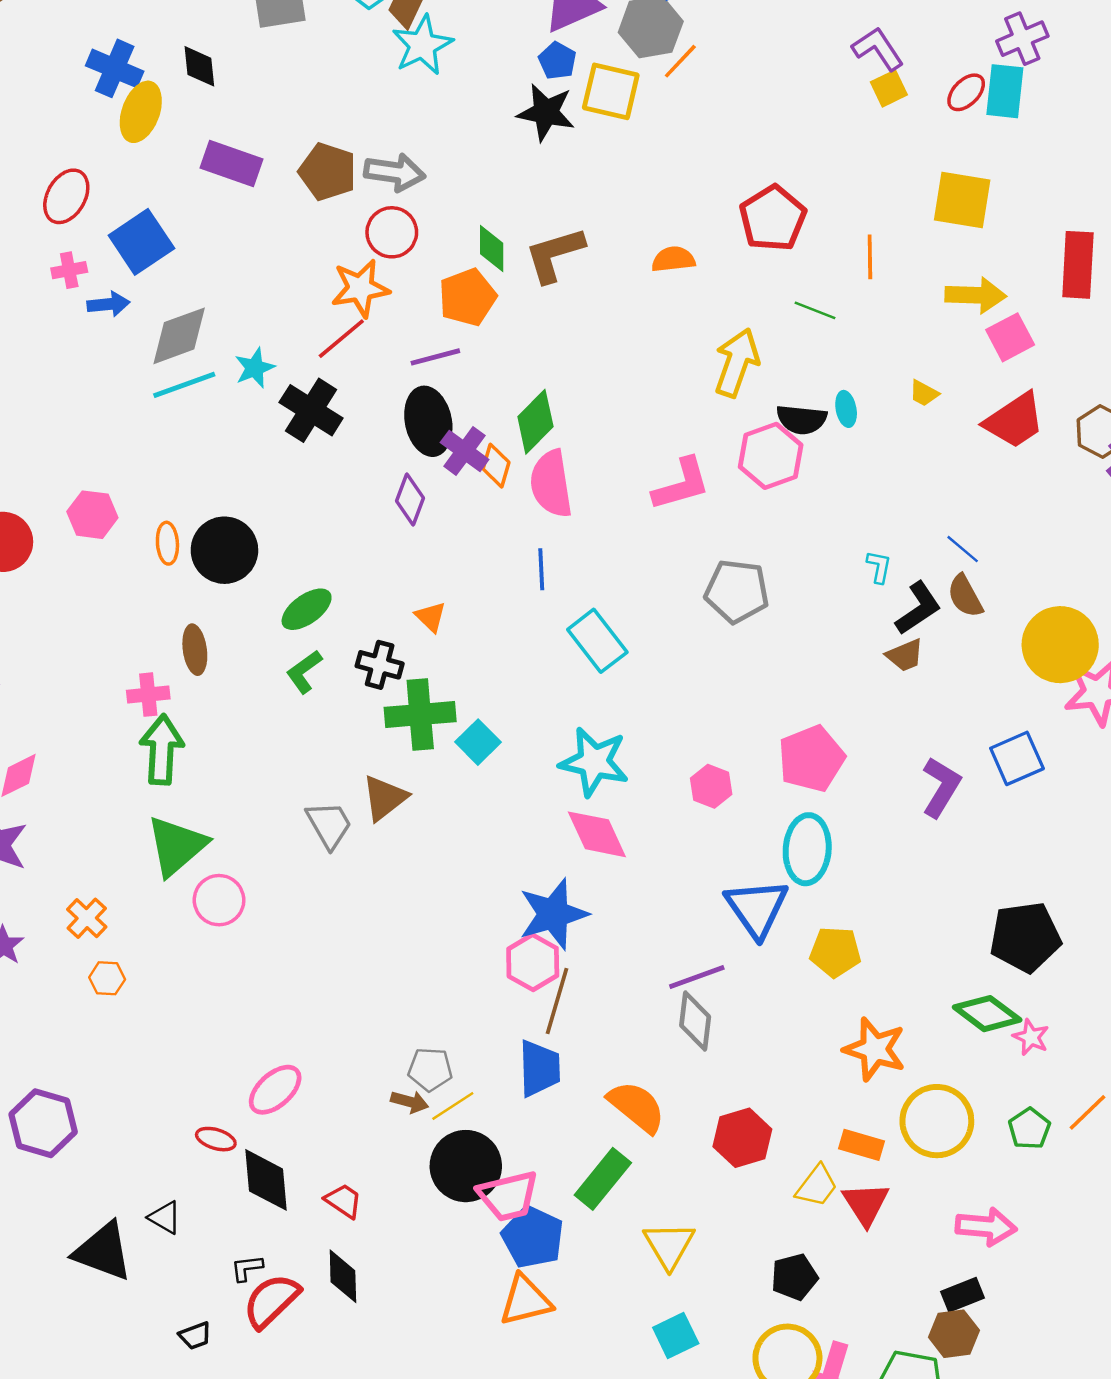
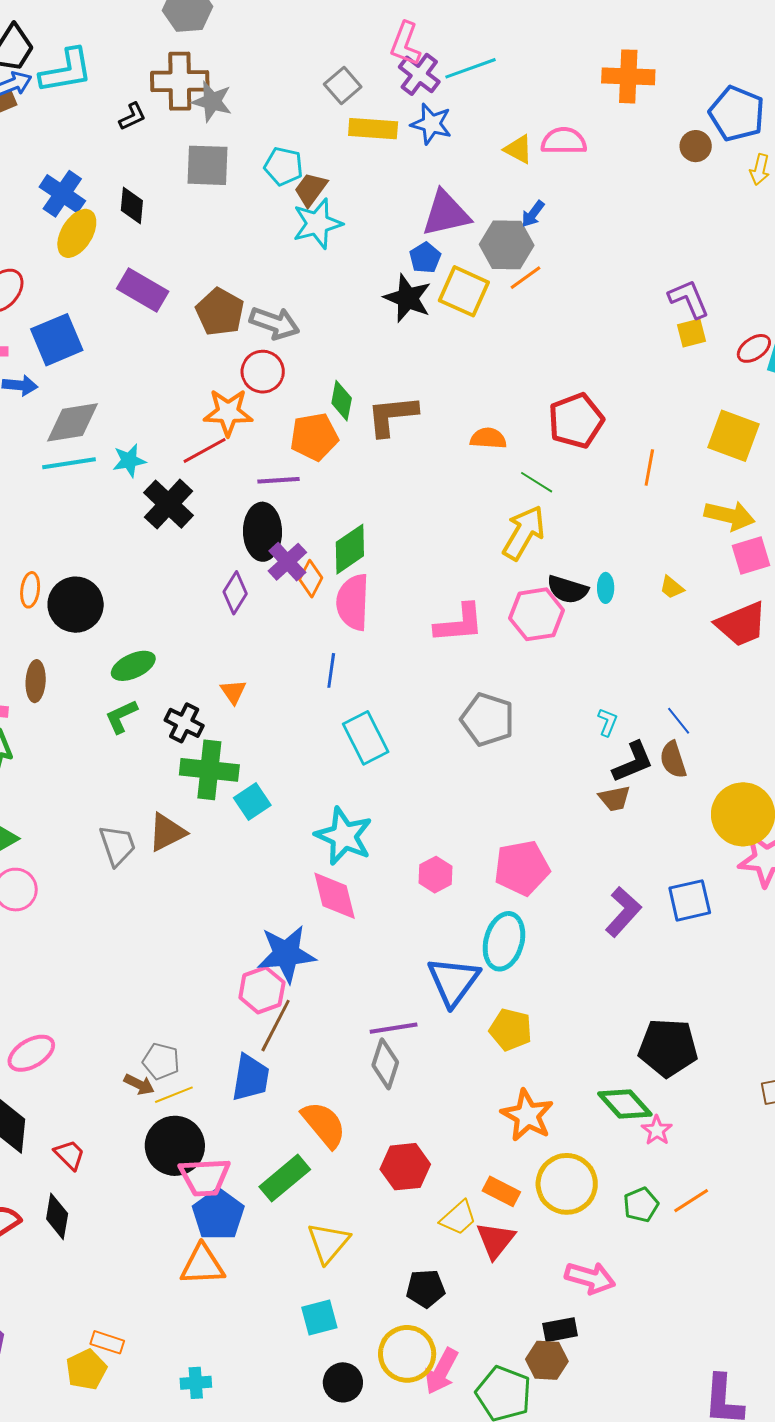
green line: (815, 310) -> (537, 482), moved

